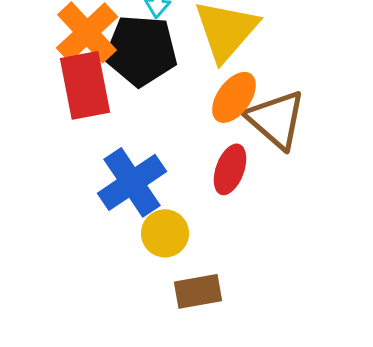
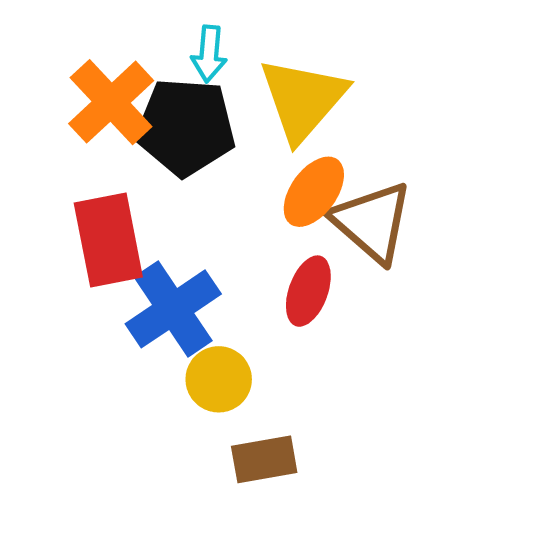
red rectangle: (85, 85) -> (108, 240), moved

